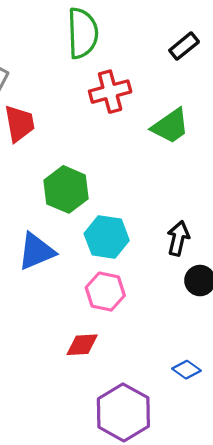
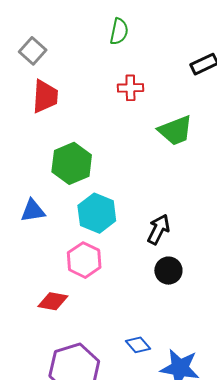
green semicircle: (83, 33) -> (119, 31), size x0.6
red cross: (110, 92) -> (130, 88), size x0.7
blue triangle: (36, 251) -> (33, 211), size x0.7

